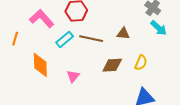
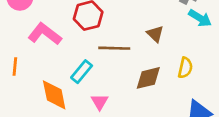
brown triangle: (123, 34) -> (155, 34), turned 48
cyan rectangle: (65, 39) -> (82, 72), moved

